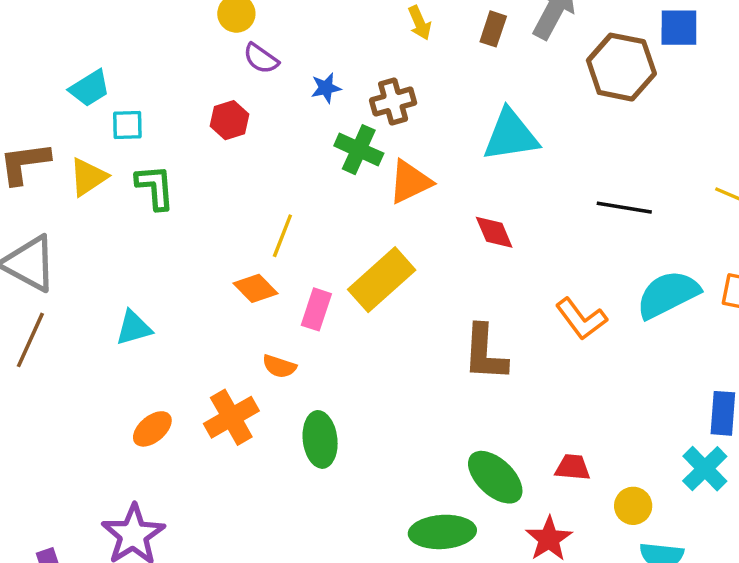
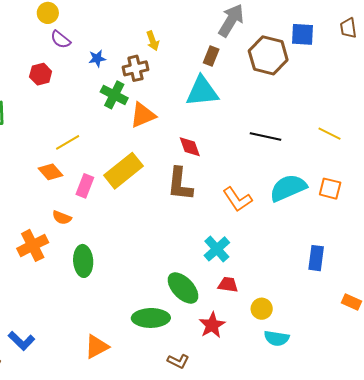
yellow arrow: (420, 23) -> (153, 41), moved
brown rectangle: (493, 29) -> (211, 56), moved
yellow line: (282, 236) -> (68, 142), turned 35
brown L-shape: (485, 353) -> (180, 184), moved
cyan cross: (705, 469) -> (217, 249), moved

